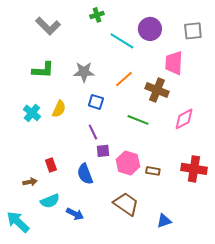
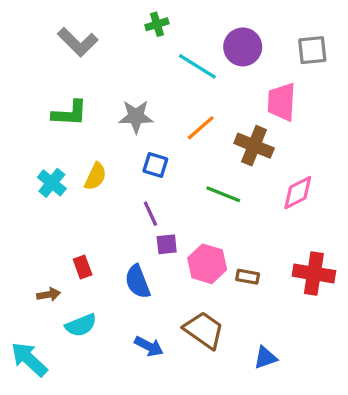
blue arrow: (75, 214) -> (149, 346), moved

